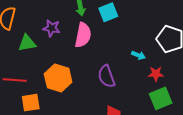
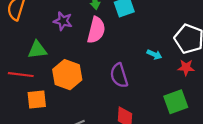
green triangle: (27, 43) -> (37, 50), moved
red star: (156, 74) -> (186, 68), moved

